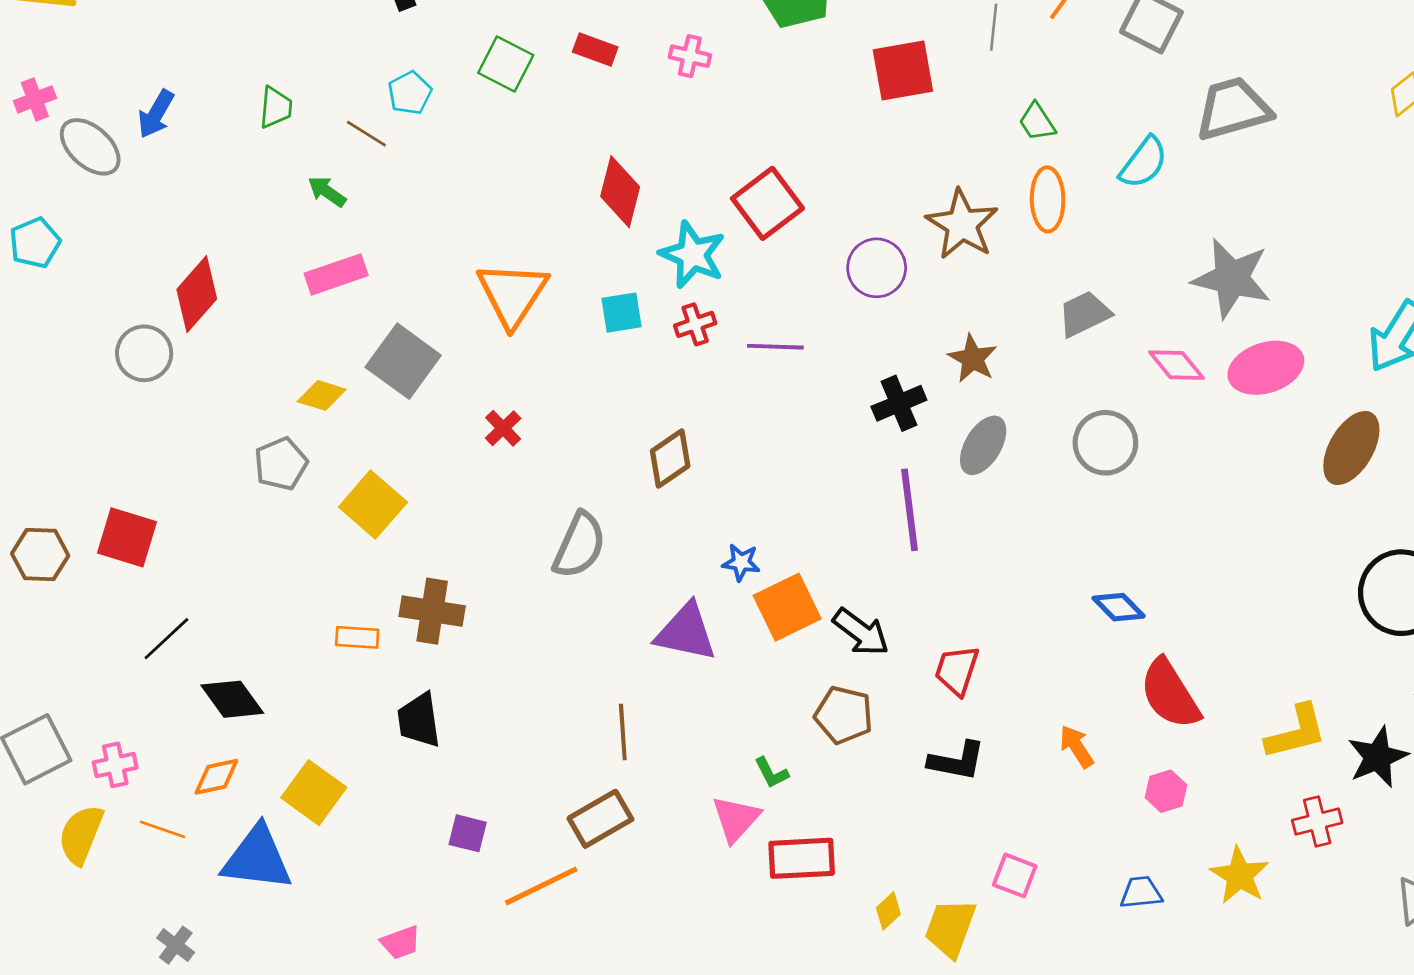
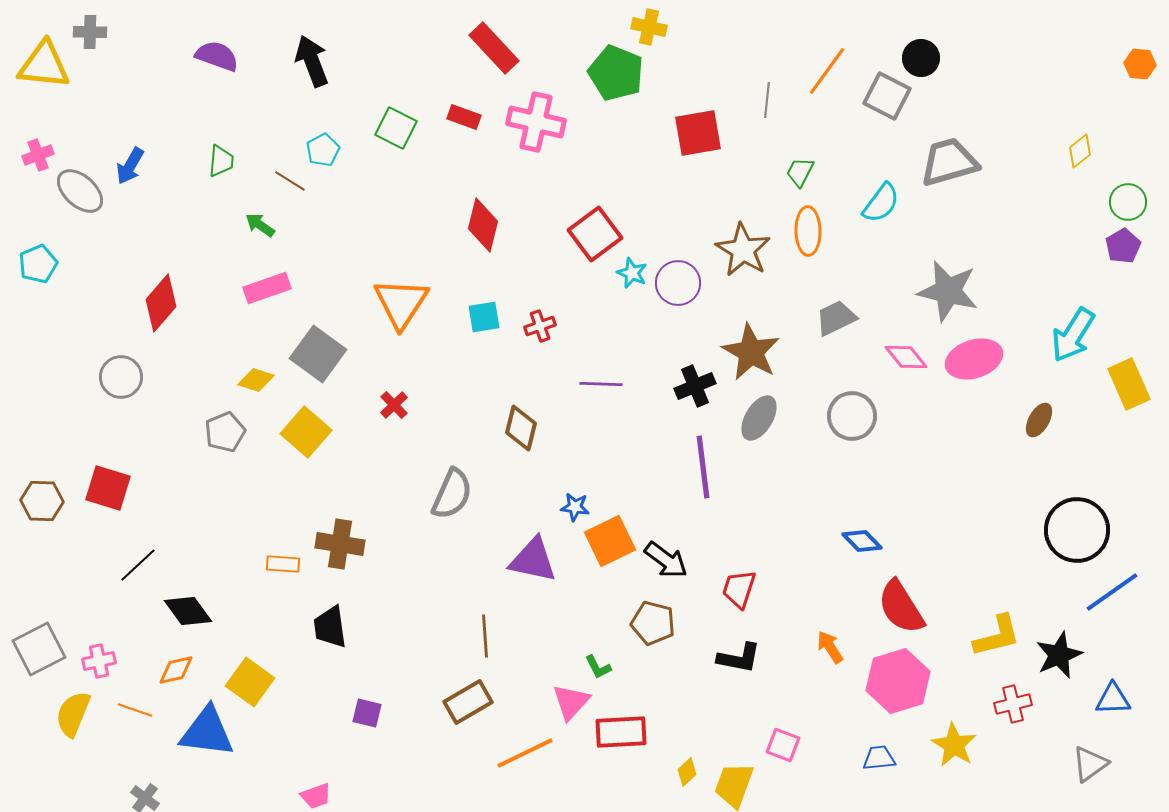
pink cross: (690, 56) -> (536, 122), size x1.8
green trapezoid: (1037, 122) -> (800, 172), turned 60
cyan star: (692, 255) -> (632, 273), moved, size x0.6
purple line: (775, 347) -> (601, 384), moved
gray circle: (144, 353) -> (121, 377), moved
brown star: (973, 359) -> (751, 352), size x1.5
brown ellipse: (1351, 448) -> (1039, 420), size x0.6
brown diamond: (670, 459) -> (521, 428), turned -42
yellow square: (373, 505) -> (306, 432), moved
pink hexagon: (1166, 791) -> (898, 681), size x2.0
orange line: (541, 886) -> (525, 753), moved

